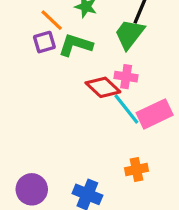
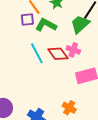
cyan line: (126, 109) -> (37, 53), moved
orange cross: (136, 169) -> (69, 108), turned 32

